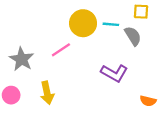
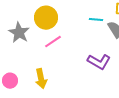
yellow circle: (83, 23) -> (46, 18), moved
gray star: (22, 59) -> (19, 33), moved

